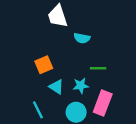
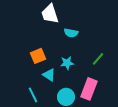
green line: (98, 68) -> (98, 59), moved, turned -48
cyan star: (81, 86) -> (67, 63), moved

